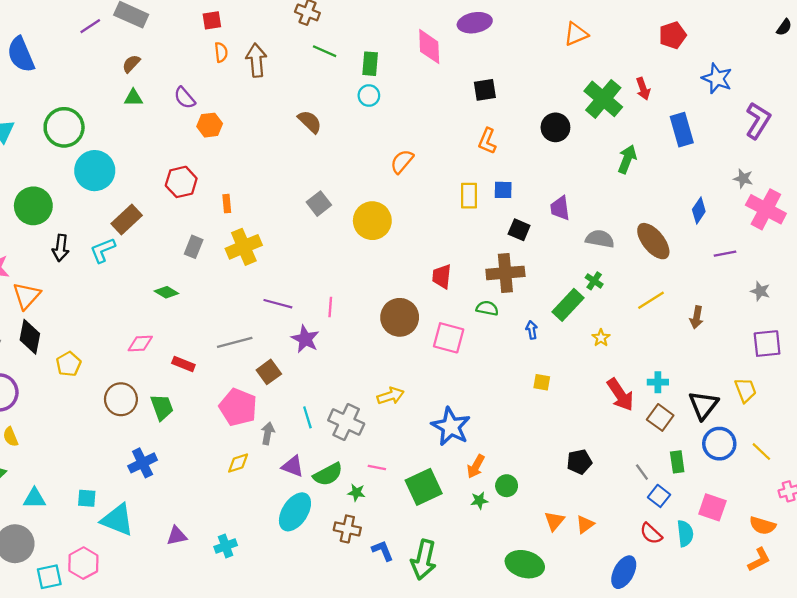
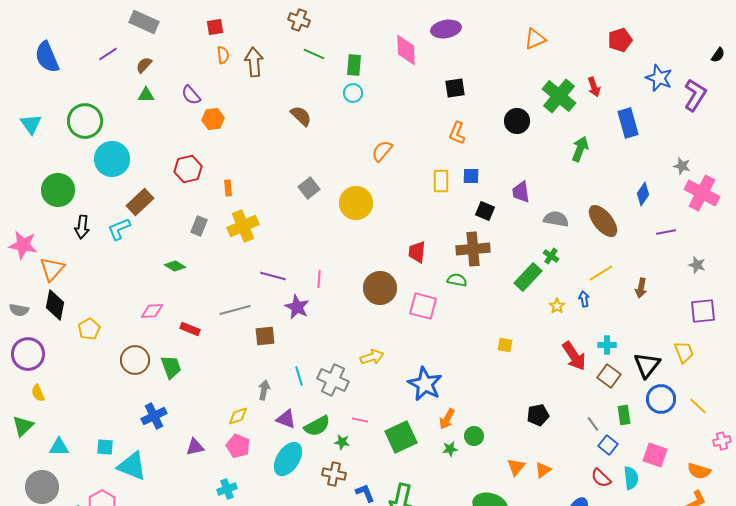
purple line: (90, 26) -> (108, 54), moved
black semicircle: (784, 27) -> (718, 55), moved
purple L-shape: (758, 121) -> (695, 95), moved
blue arrow: (532, 330) -> (584, 299), moved
brown square: (269, 372) -> (265, 336), turned 30
pink pentagon: (238, 407) -> (238, 446), moved, size x0.7
purple triangle: (177, 536) -> (195, 447), moved

